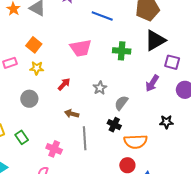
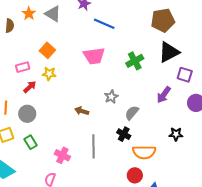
blue line: (102, 16) -> (104, 24), moved
green cross: (122, 51) -> (135, 61), turned -36
red arrow: (64, 84) -> (30, 87), moved
gray circle: (29, 99) -> (27, 114), moved
brown arrow: (72, 114) -> (82, 111), moved

